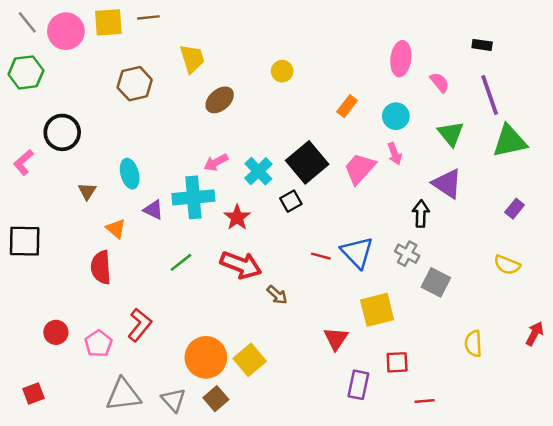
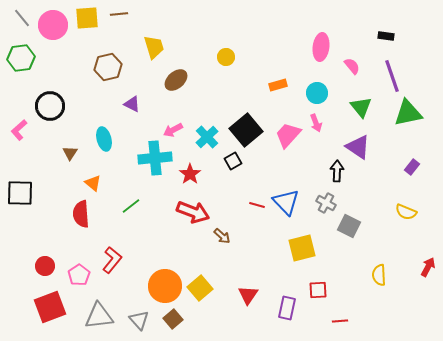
orange rectangle: (347, 106) -> (278, 85), turned 36
purple triangle: (153, 210) -> (132, 104), moved
green line: (181, 262) -> (131, 206), moved
red triangle: (336, 339) -> (248, 295), moved
red square: (33, 394) -> (50, 307), moved, size x1.8

